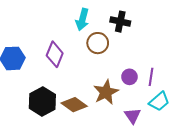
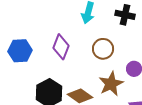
brown circle: (98, 43) -> (103, 49), moved

